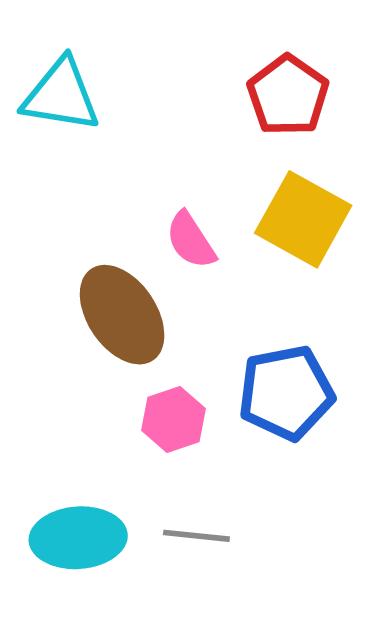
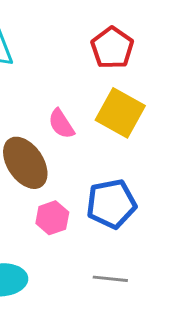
gray line: (196, 536) -> (110, 279), moved

